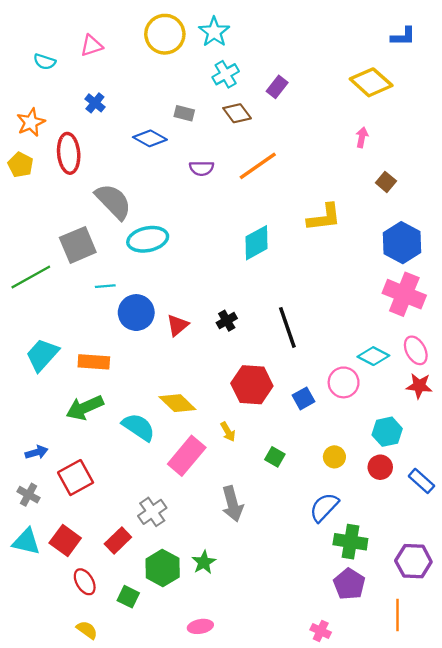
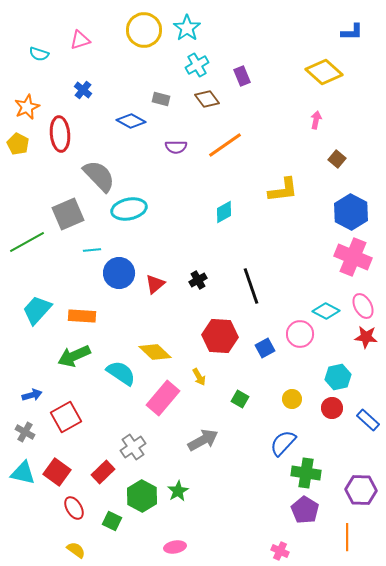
purple rectangle: (277, 87) -> (242, 76), turned -60
cyan diamond: (257, 243) -> (224, 212), size x0.7
gray arrow: (232, 504) -> (203, 440), turned -104

